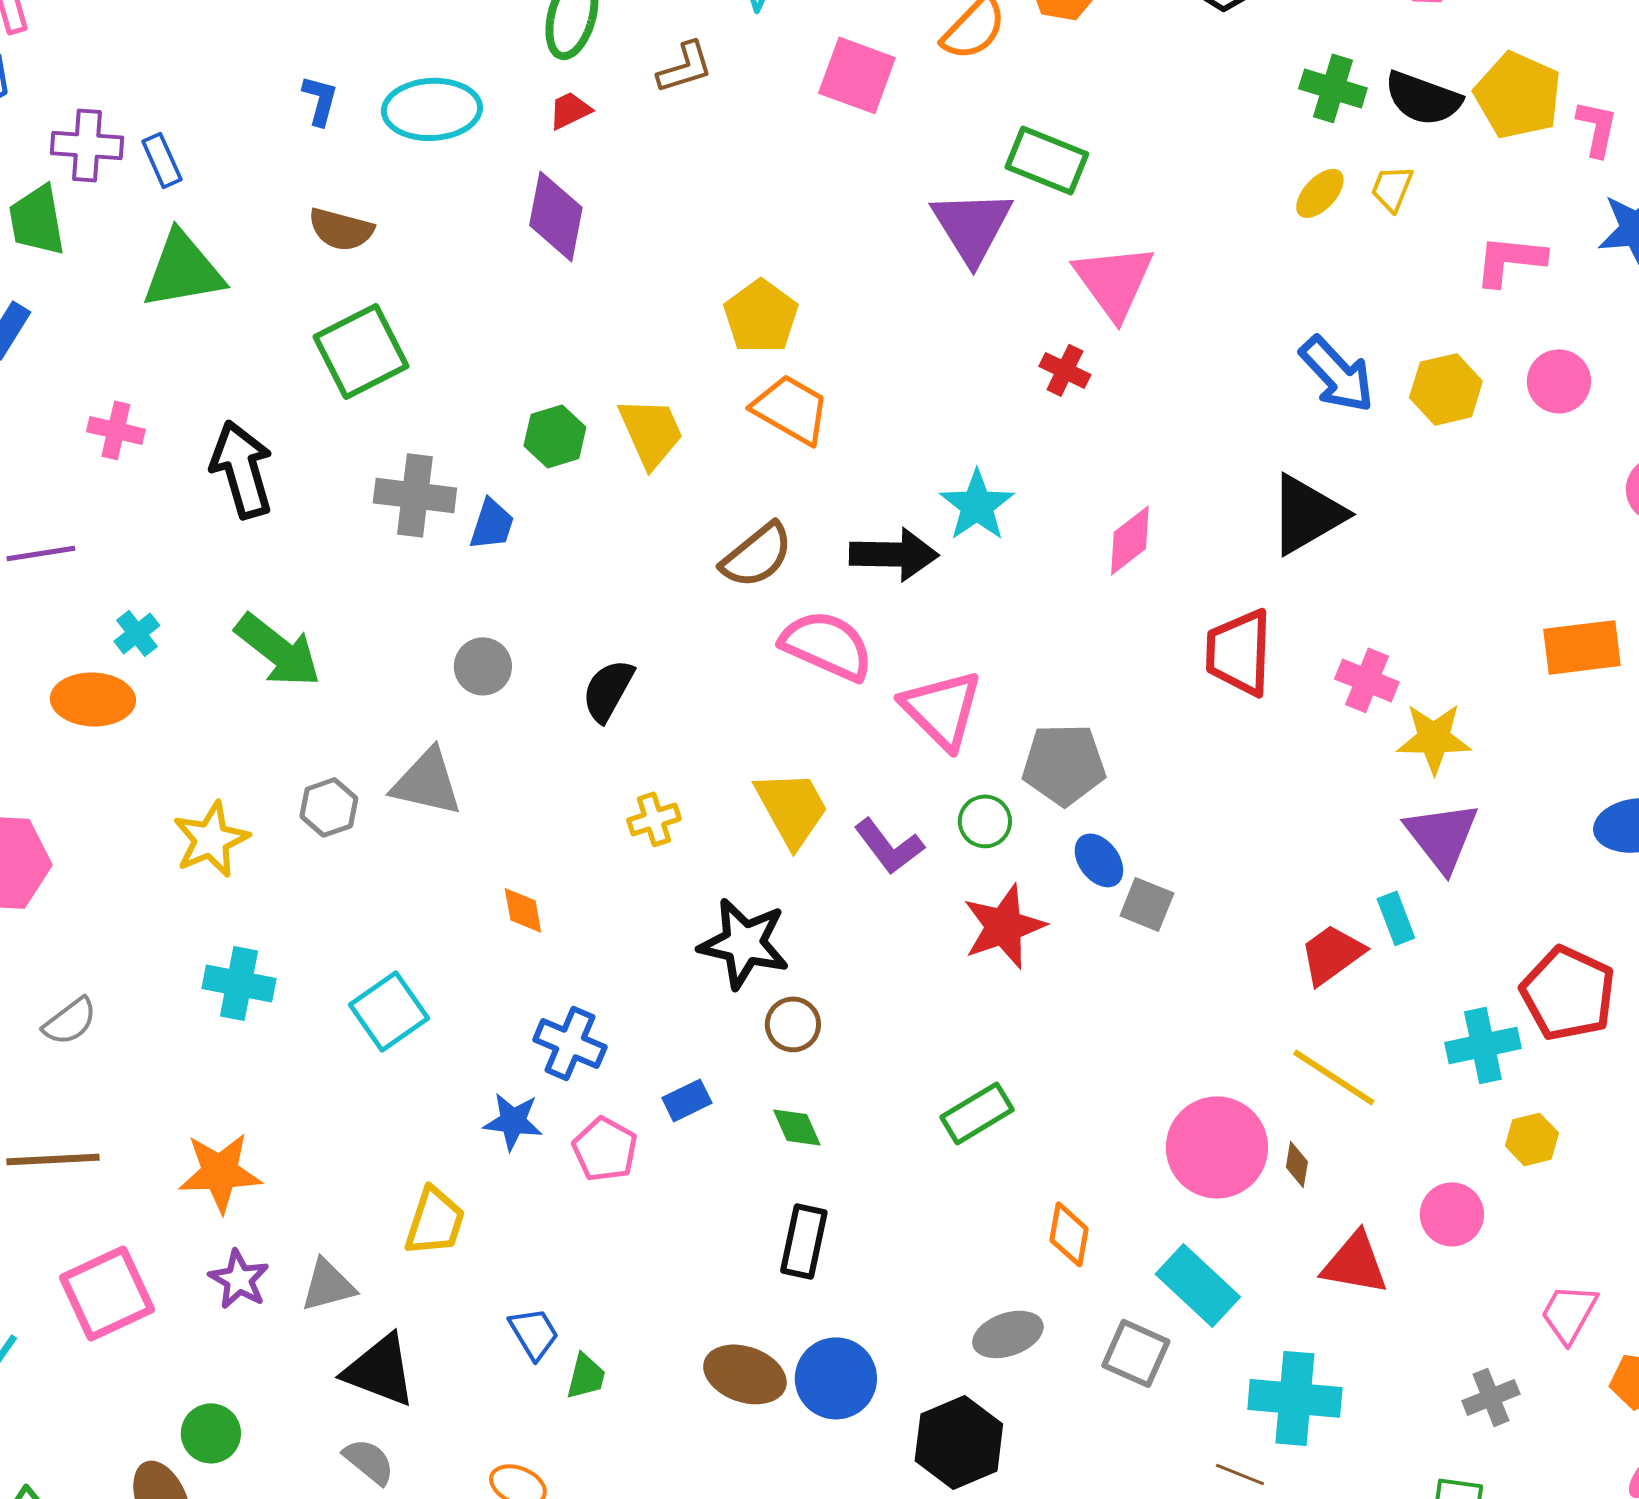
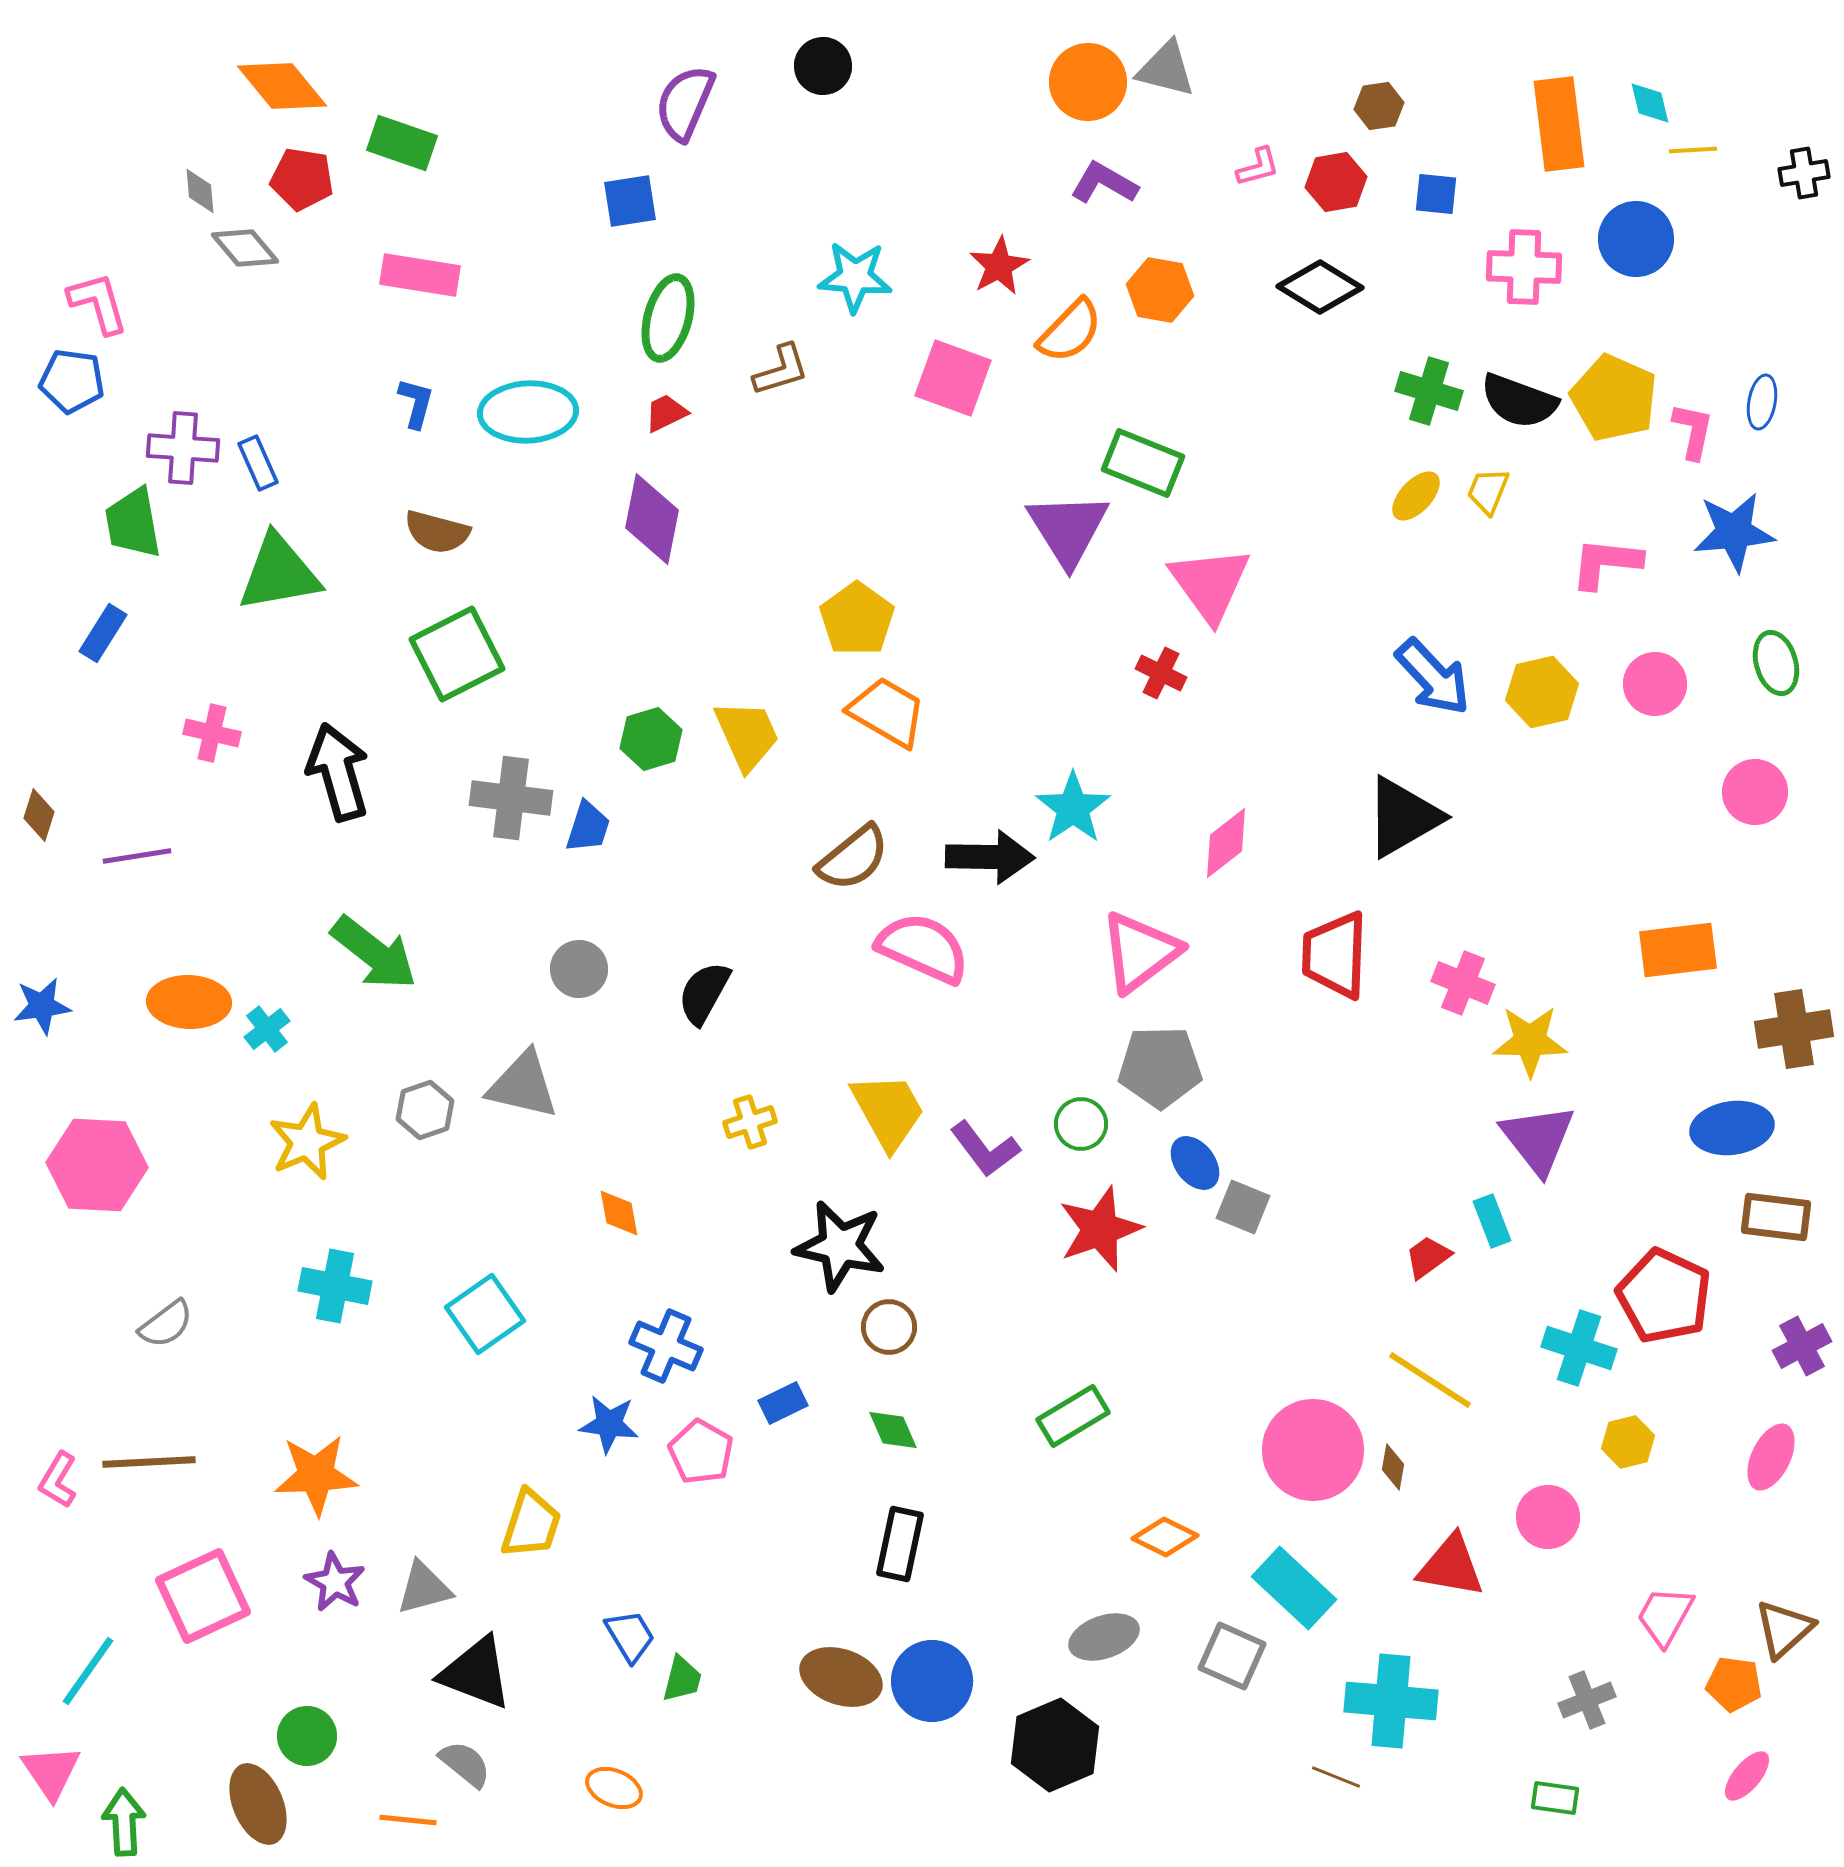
cyan cross: (137, 633) -> (267, 1029), moved
pink triangle: (942, 709) -> (1140, 952), moved, turned 38
red trapezoid: (1332, 954) -> (1428, 1257), size x0.7
cyan cross: (1483, 1045) -> (1579, 1348), turned 30
orange diamond: (1069, 1234) -> (1165, 1537), turned -74

